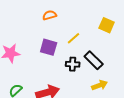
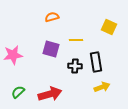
yellow line: (74, 38) -> (76, 40), turned 40
black rectangle: (94, 60) -> (96, 62), turned 36

